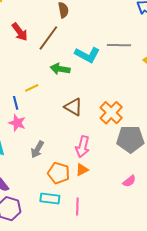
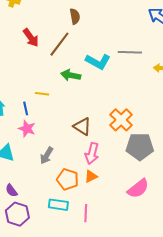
yellow line: (32, 88) -> (42, 94), turned 32
brown triangle: (73, 107) -> (82, 126), moved
pink semicircle: (129, 181) -> (138, 189), size x1.6

